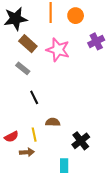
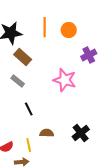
pink star: (58, 50) -> (65, 80), moved
black cross: (81, 141) -> (81, 133), moved

